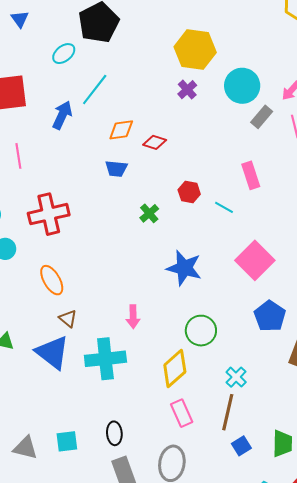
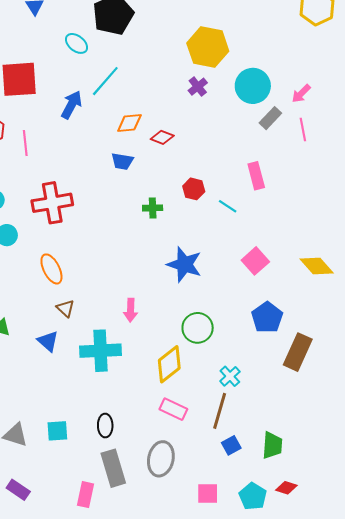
cyan ellipse: (64, 54) -> (76, 43), turned 75
green cross: (149, 213) -> (153, 208), turned 36
pink square: (255, 260) -> (255, 261), size x0.7
blue triangle: (52, 352) -> (48, 341), size x0.6
pink rectangle: (182, 413) -> (173, 409), turned -44

